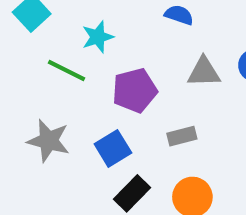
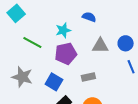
cyan star: (98, 37) -> (63, 30), moved
blue square: (113, 148) -> (54, 82), turned -30

